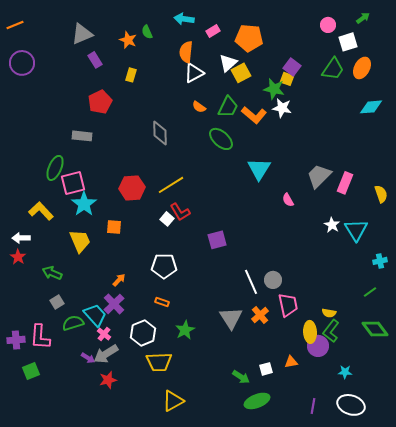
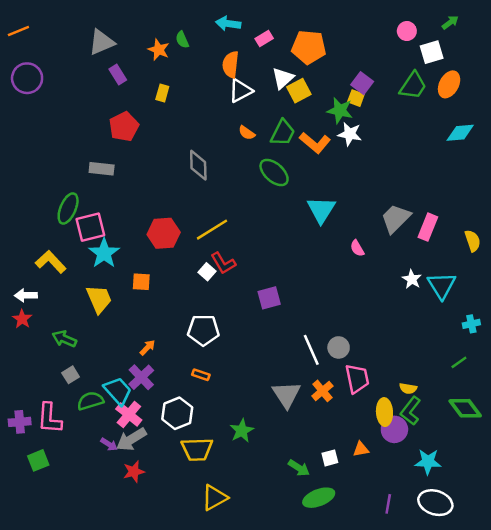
green star: (185, 330) -> (242, 431), moved
pink cross: (104, 334) -> (129, 414), size x1.5
cyan star: (345, 372) -> (428, 462), size x1.5

